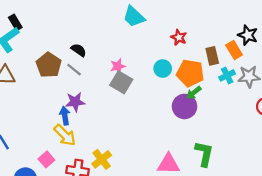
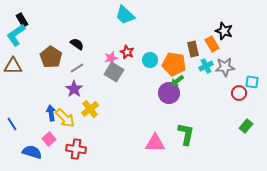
red star: (179, 37) -> (127, 52), moved
gray line: (74, 70) -> (77, 68), moved, turned -72
purple star: (75, 102) -> (74, 89), turned -30
blue arrow: (65, 116) -> (51, 113), moved
yellow cross: (102, 159) -> (90, 109), moved

